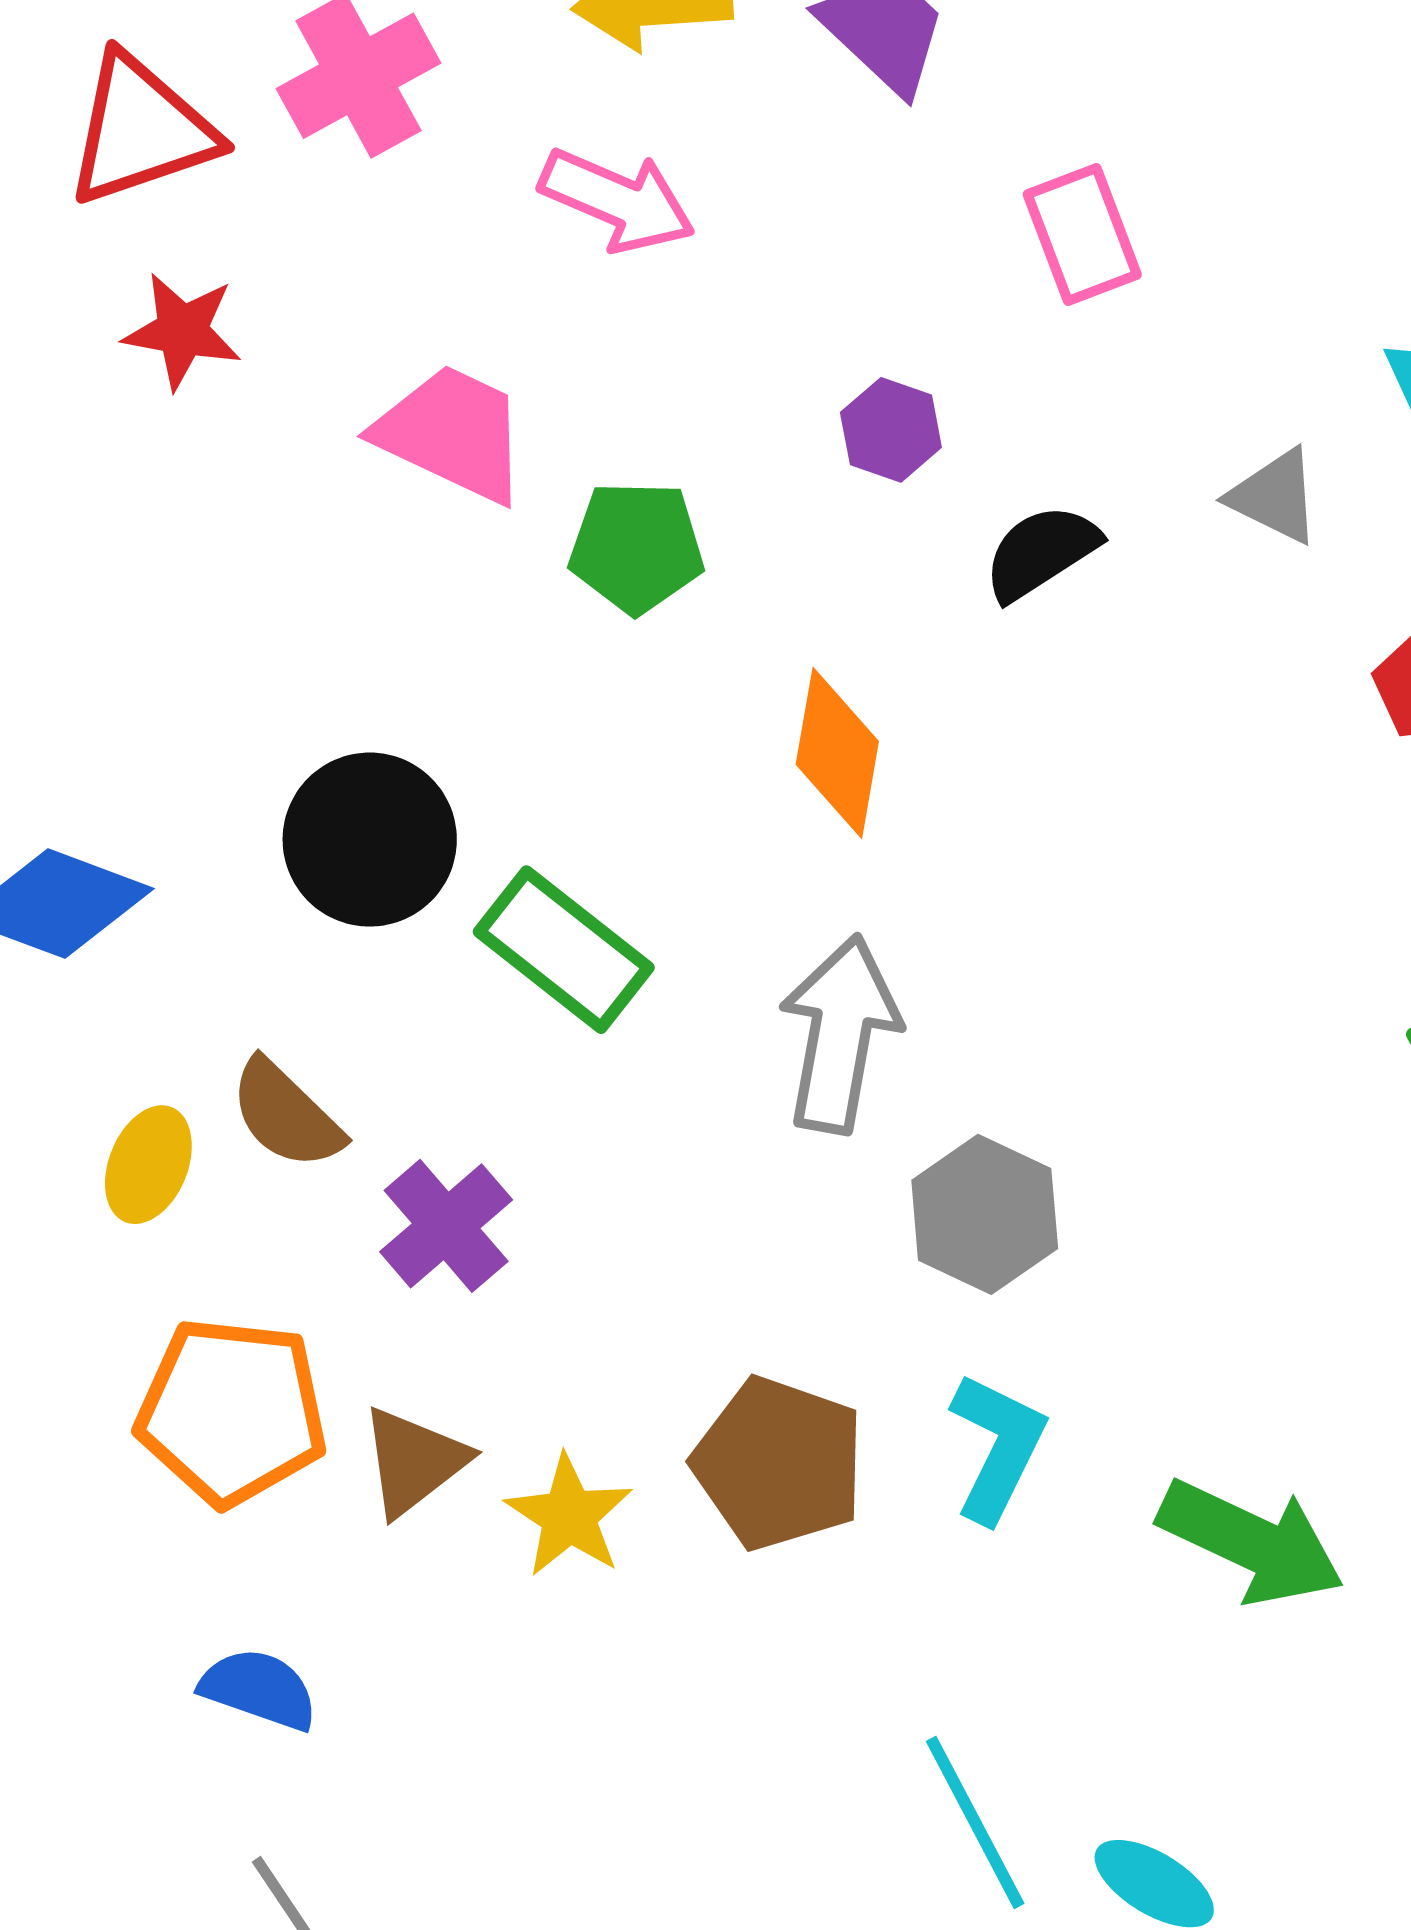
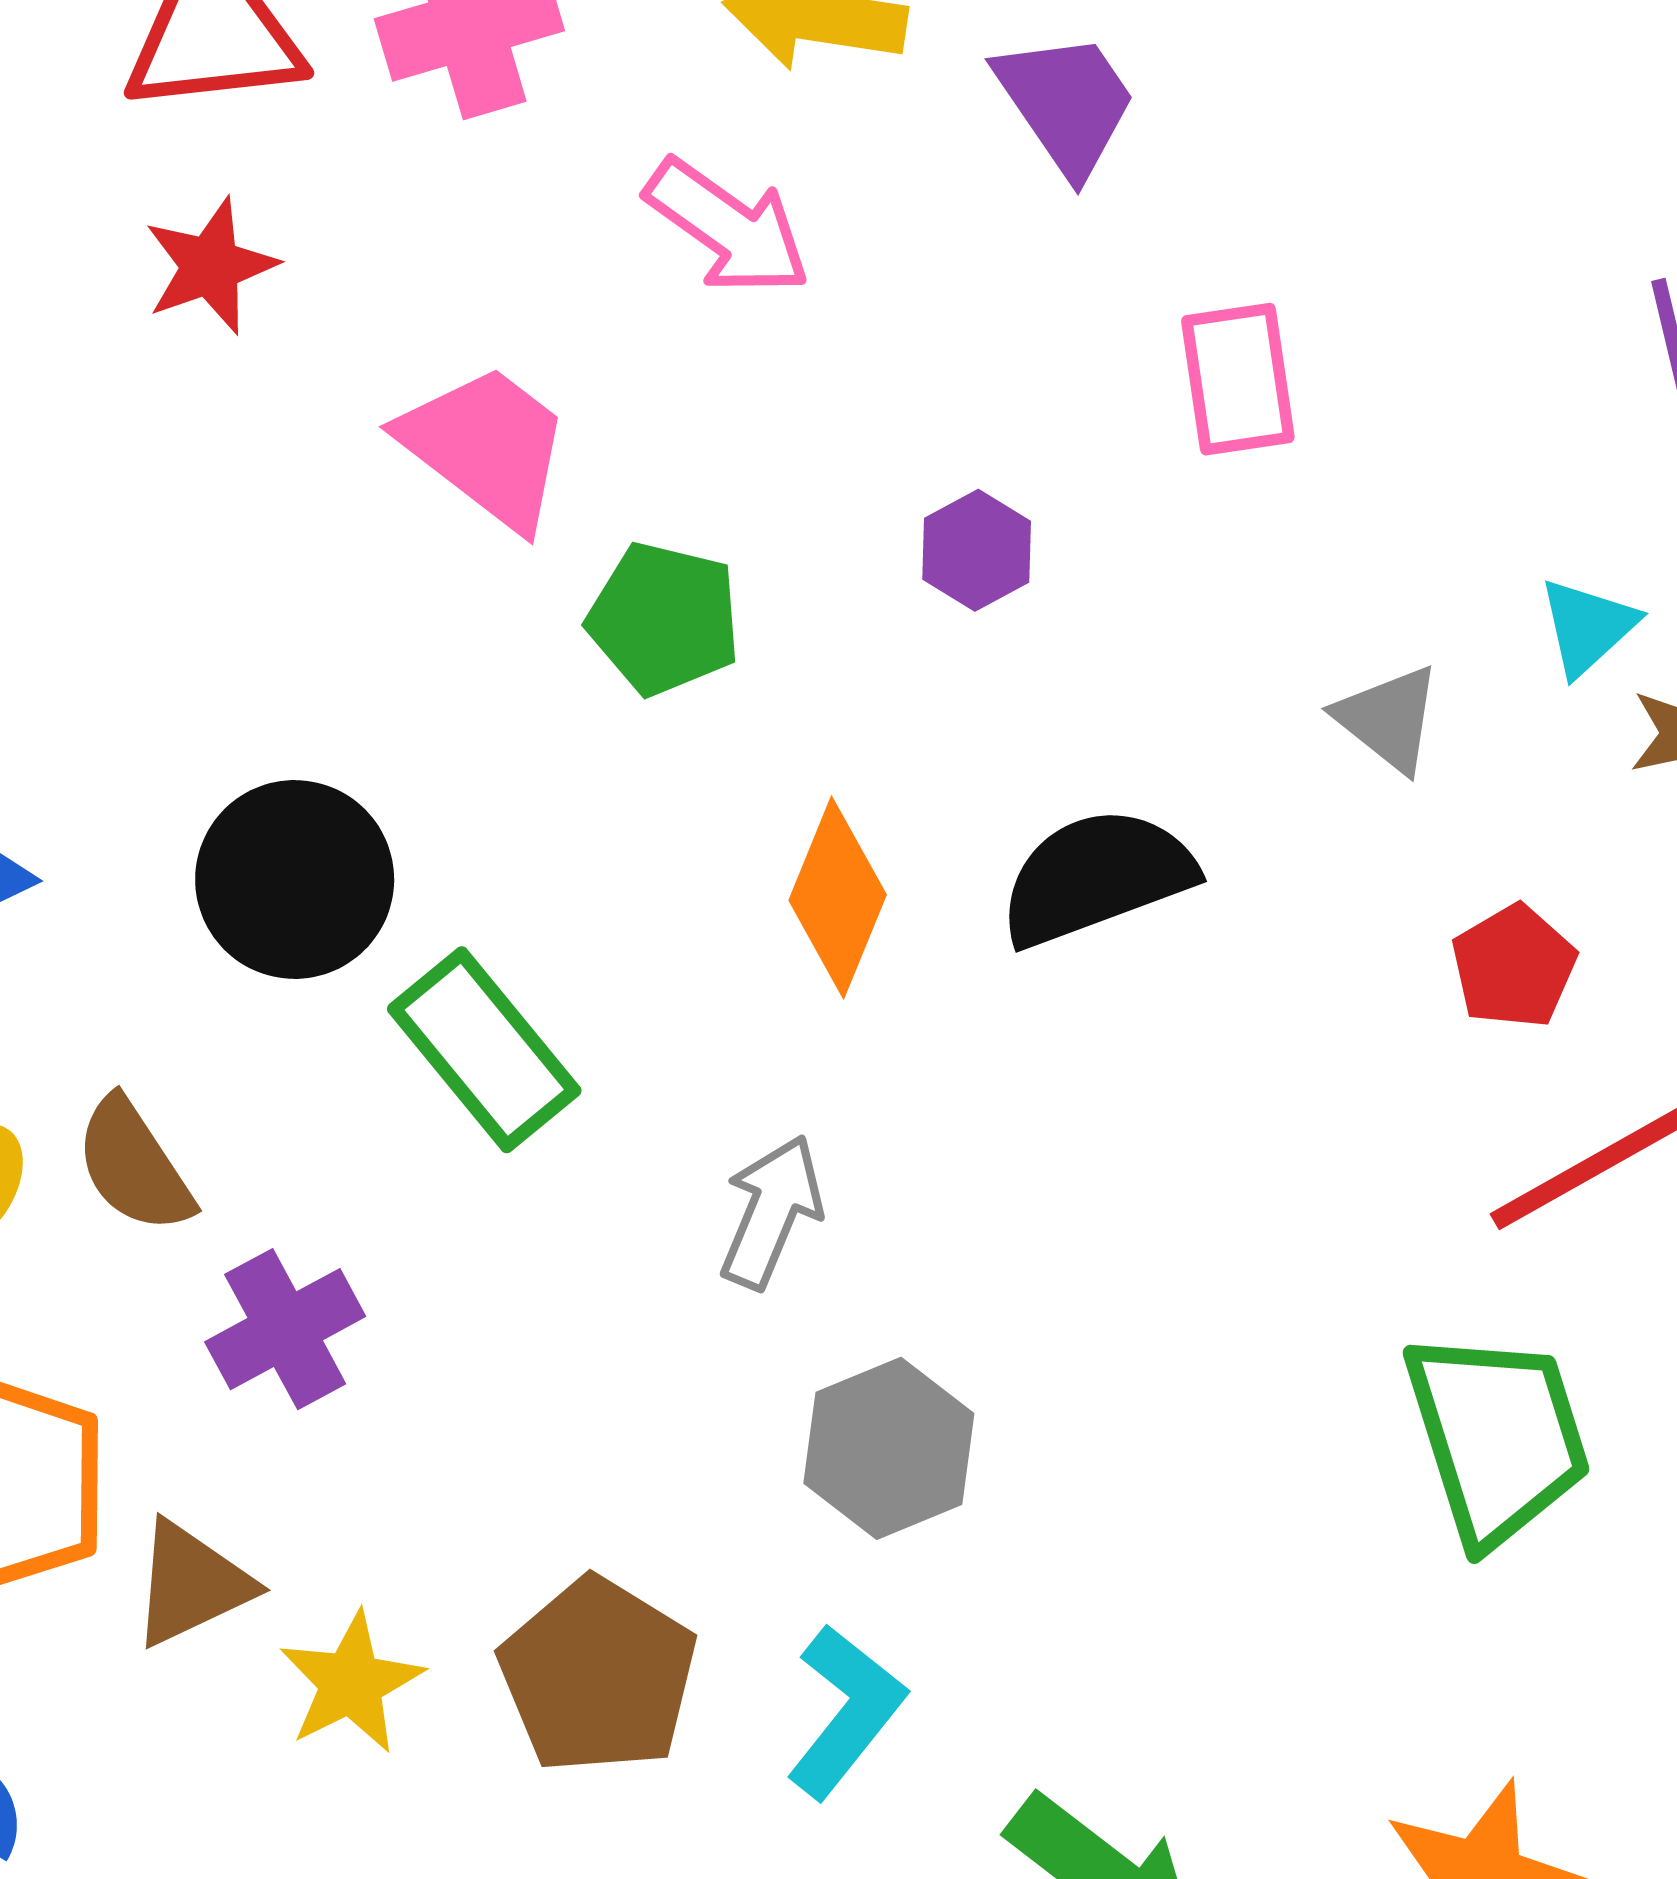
red star: (182, 331) -> (210, 266), turned 30
black semicircle: (1041, 552) -> (1096, 877), moved, size x1.4
gray arrow: (840, 1034) -> (771, 1212), size x0.7

